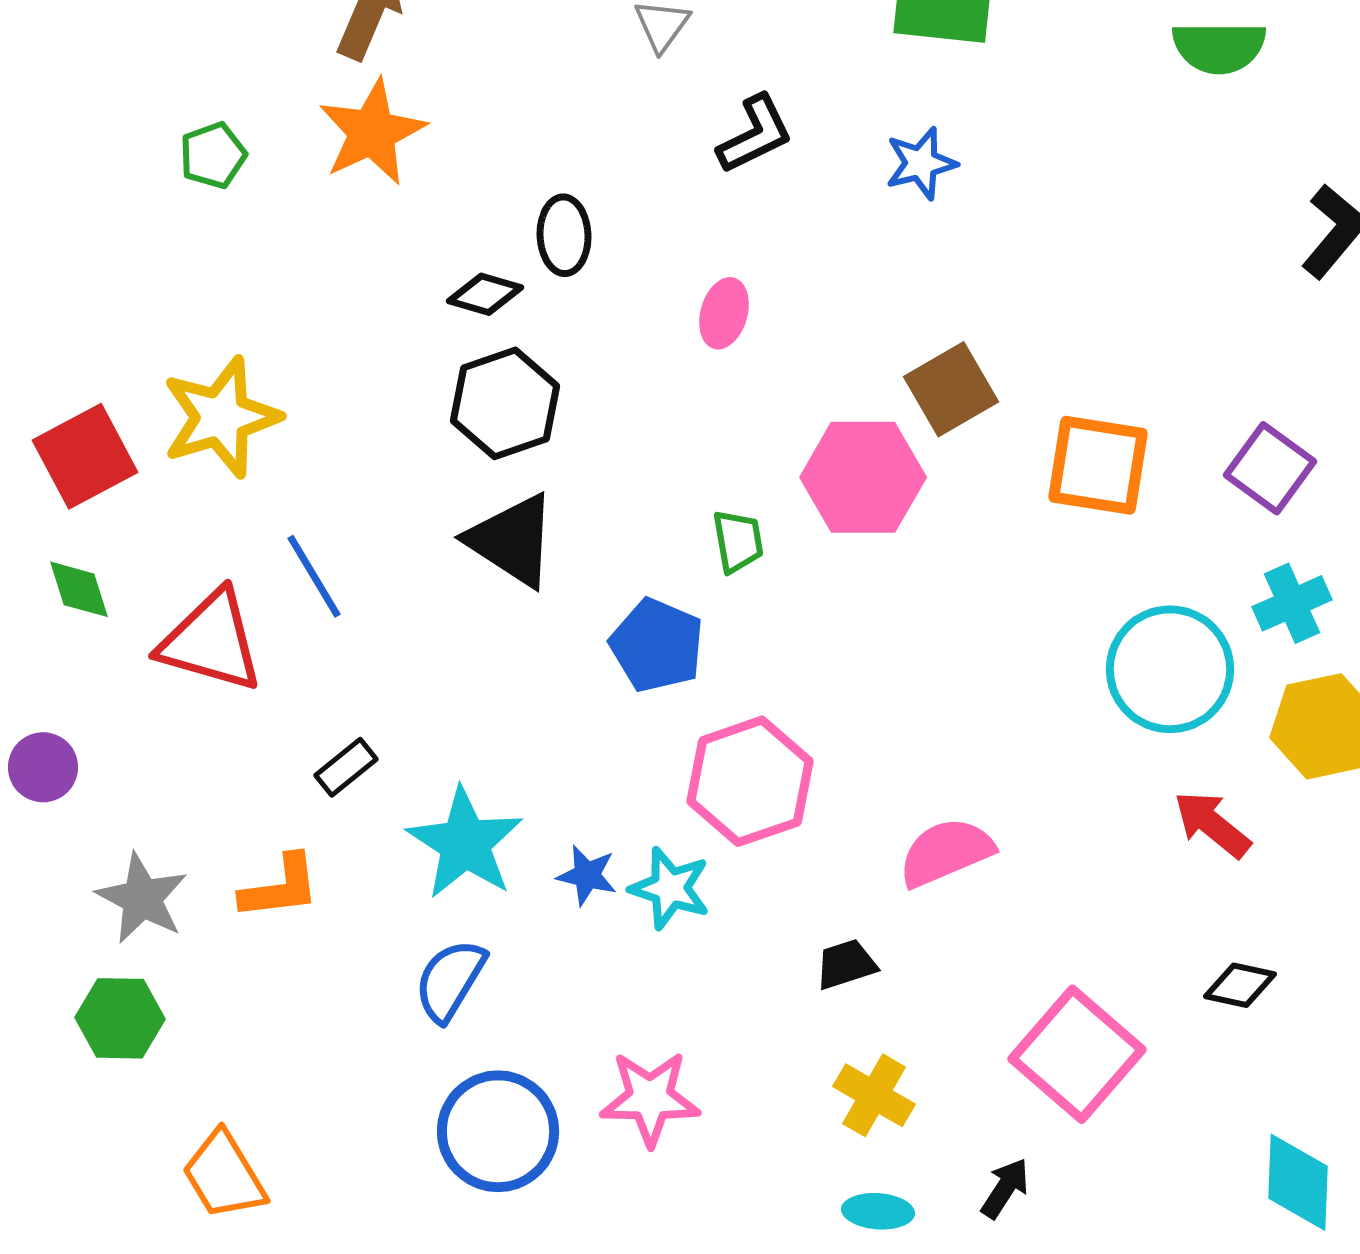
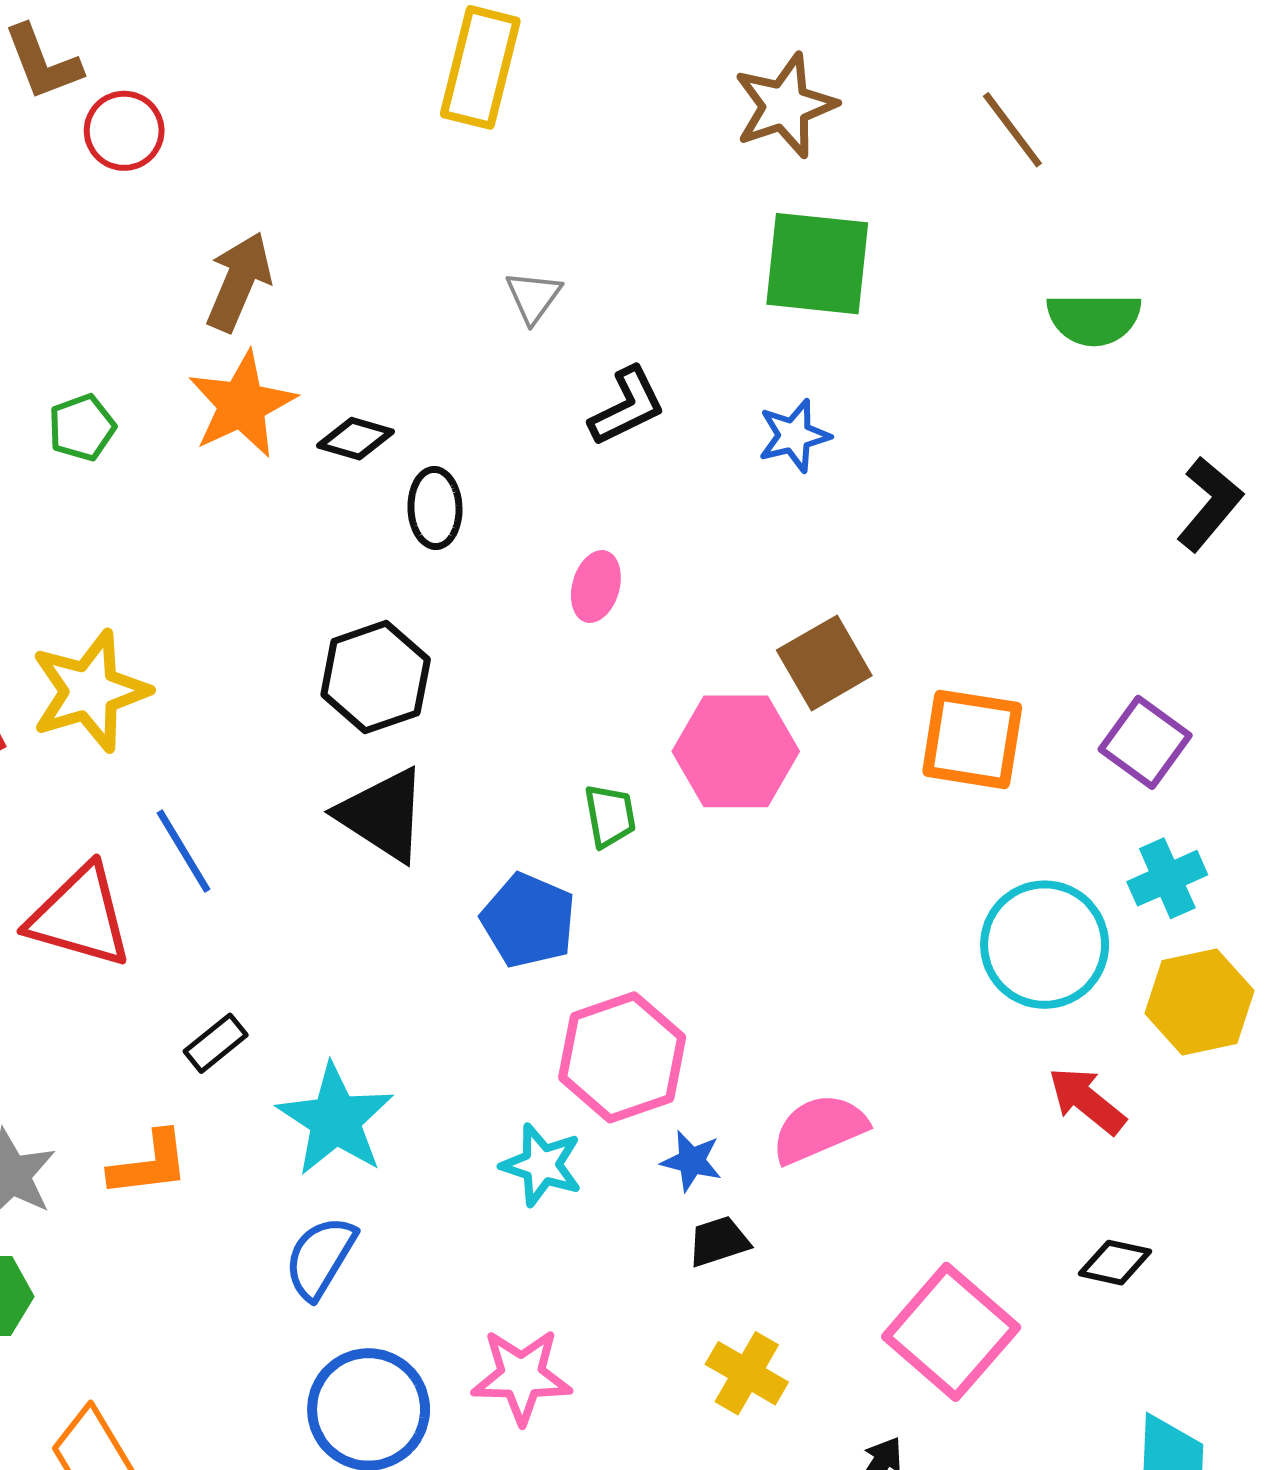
black diamond: (485, 294) -> (355, 439), moved
blue star: (587, 875) -> (691, 1161), moved

